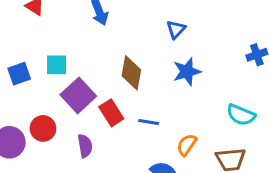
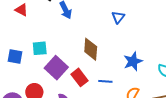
blue star: (187, 72) -> (133, 61), moved
blue square: (19, 74) -> (15, 57), turned 35

